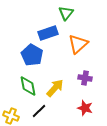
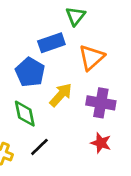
purple cross: (85, 78) -> (101, 103), size x1.5
yellow arrow: (55, 88) -> (61, 95), moved

